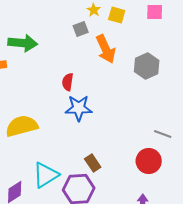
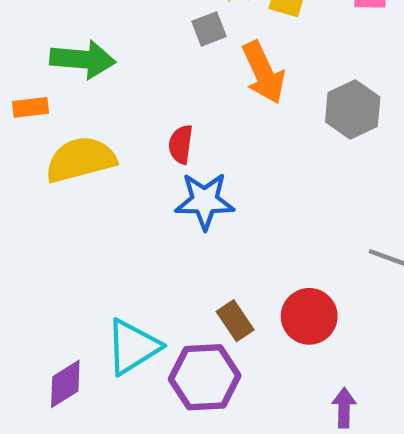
yellow semicircle: (22, 126) -> (81, 160), moved
red circle: (149, 161) -> (309, 316), moved

